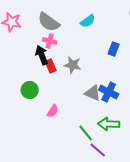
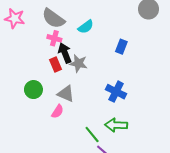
cyan semicircle: (88, 21) -> (86, 27), moved
black arrow: (42, 55) -> (65, 53), moved
gray triangle: (93, 93) -> (66, 94), moved

